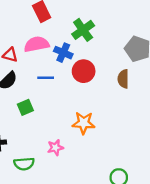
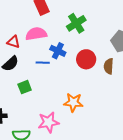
blue cross: (63, 53) -> (58, 51), moved
red circle: (84, 71) -> (86, 59), moved
pink star: (55, 148) -> (49, 122), size x1.5

